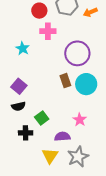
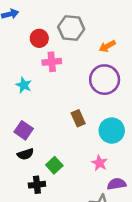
orange arrow: (90, 12) -> (107, 46), moved
purple circle: (77, 53) -> (105, 80), moved
cyan circle: (86, 84) -> (112, 131), moved
purple semicircle: (62, 137) -> (117, 184), moved

